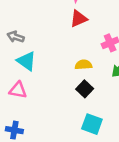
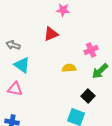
red triangle: (79, 19) -> (51, 34), moved
black square: (85, 89) -> (88, 96), moved

